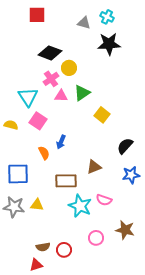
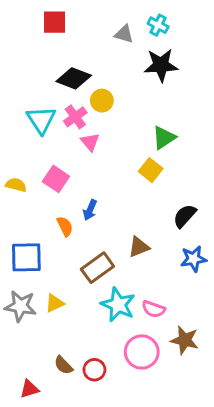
green triangle: (82, 93) -> (164, 138), moved
pink triangle: (61, 96) -> (90, 142), turned 48
cyan triangle: (28, 97) -> (41, 120), moved
brown rectangle: (66, 181) -> (97, 268), turned -35
pink semicircle: (104, 200) -> (154, 309), moved
yellow triangle: (37, 205) -> (54, 303), turned -32
pink circle: (96, 238) -> (142, 352), size x1.5
brown semicircle: (43, 247) -> (63, 365), turned 56
red triangle: (36, 265) -> (29, 389), moved

